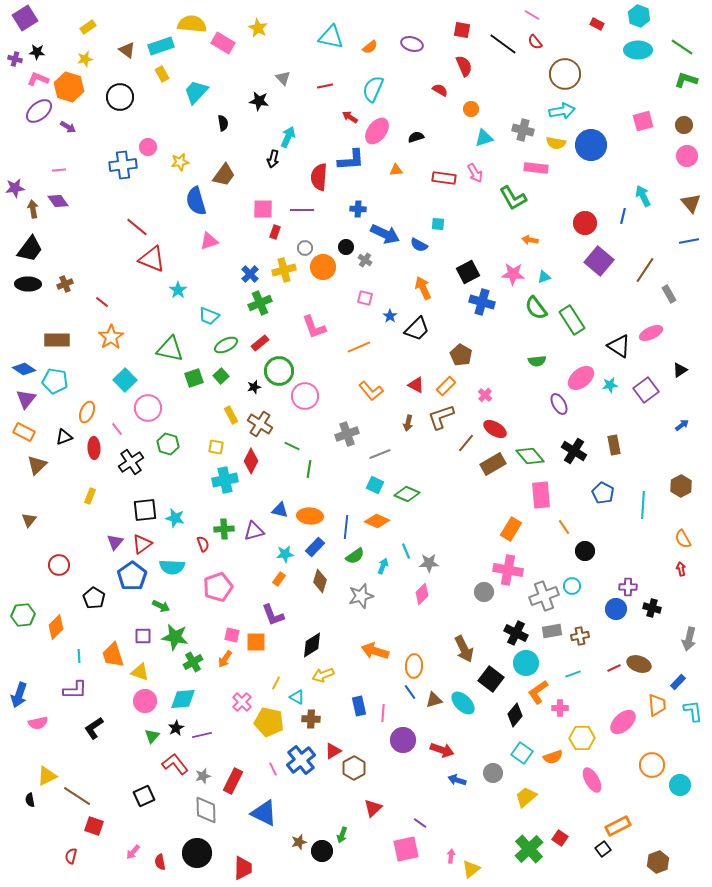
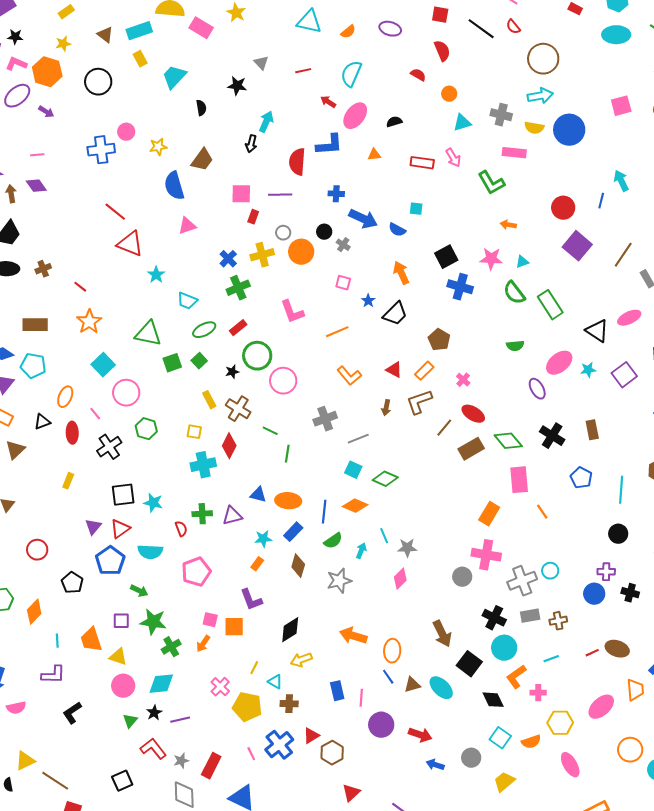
black circle: (585, 551) -> (618, 534), moved
black diamond: (515, 715) -> (493, 700), turned -65

